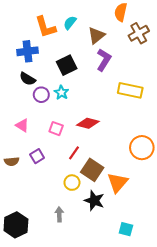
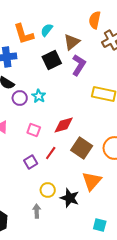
black square: (67, 65) -> (52, 60), moved
red diamond: (88, 123) -> (64, 125), turned -30
purple square: (37, 156) -> (31, 162), moved
brown square: (92, 170) -> (82, 148), moved
yellow circle: (72, 183) -> (48, 190), moved

